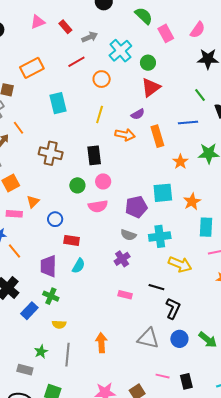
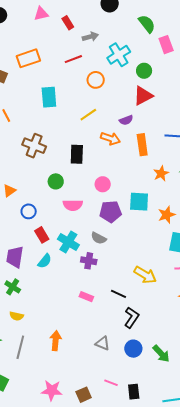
yellow line: (100, 114) -> (88, 115), turned 30
pink circle: (103, 181) -> (103, 184), moved
cyan cross: (160, 236) -> (68, 242), moved, turned 30
red rectangle: (72, 240) -> (42, 235), turned 42
purple cross: (122, 259) -> (89, 261), turned 35
gray triangle: (148, 338) -> (103, 343), size x0.7

